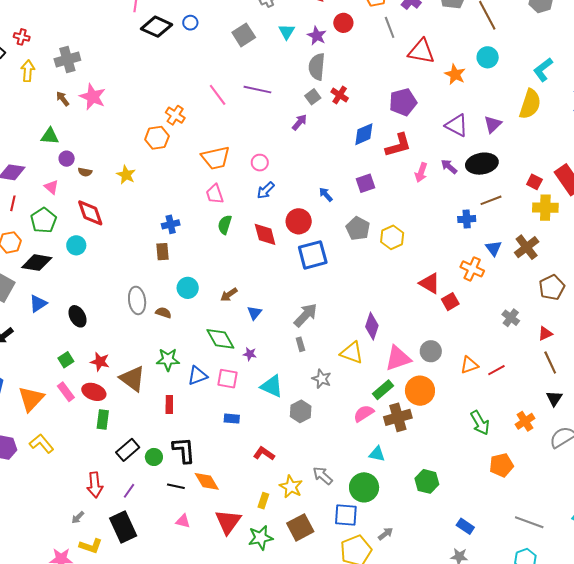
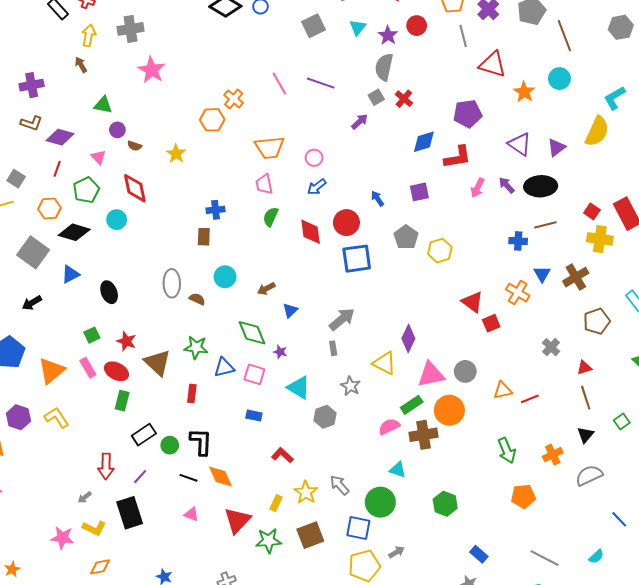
brown arrow: (63, 99) -> (81, 65), moved

